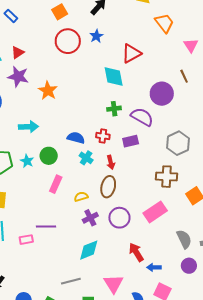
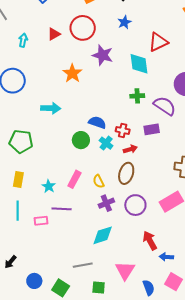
red circle: (68, 41) -> (83, 28), moved
red triangle: (18, 52) -> (54, 34), moved
purple star: (18, 77) -> (103, 55), moved
red cross: (103, 136) -> (123, 130), moved
green circle: (49, 156) -> (81, 140), moved
cyan star: (27, 161) -> (49, 186), moved
red arrow: (111, 162) -> (130, 149), turned -96
pink rectangle: (56, 184) -> (74, 179), moved
yellow semicircle: (81, 197) -> (99, 181), turned -104

